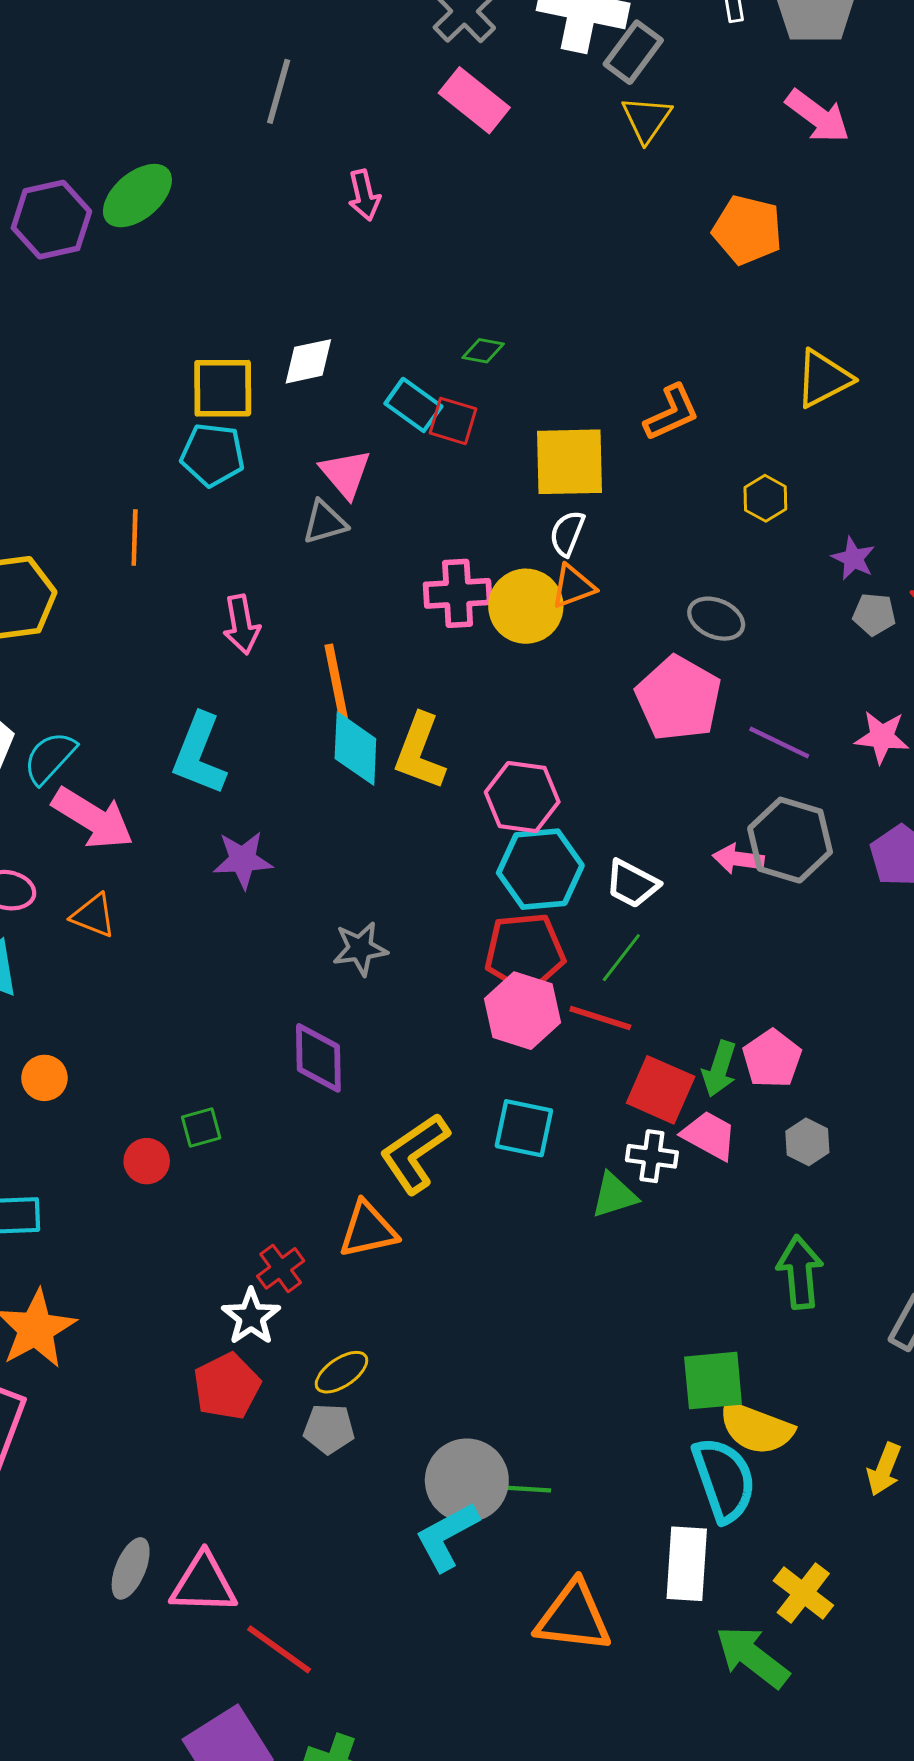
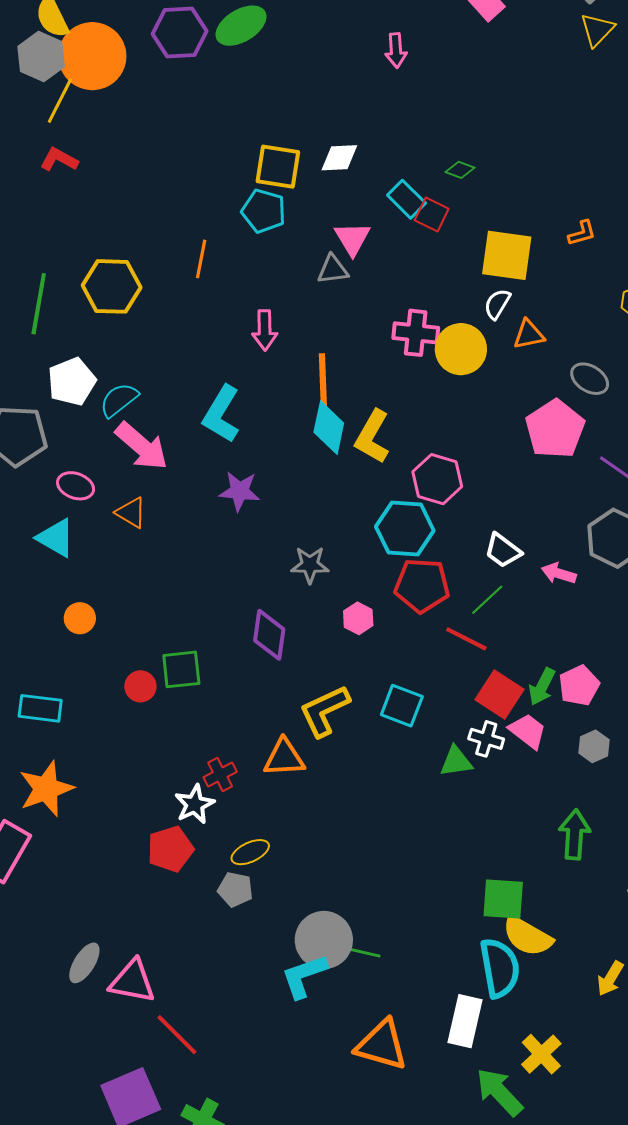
orange L-shape: (672, 413) -> (582, 233), size x0.7
orange triangle: (573, 586) -> (529, 335), moved
pink arrow: (738, 859) -> (559, 573), moved
cyan hexagon: (540, 869) -> (405, 529), moved
pink hexagon: (522, 1011) -> (358, 618), moved, size x0.6
green square: (201, 1127) -> (181, 669), size x1.5

